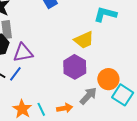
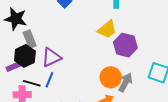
purple hexagon: (75, 67) -> (125, 45), moved
orange circle: (108, 79) -> (111, 77), moved

